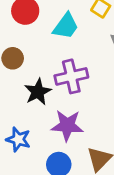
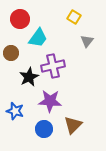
cyan trapezoid: (66, 26) -> (38, 38), moved

